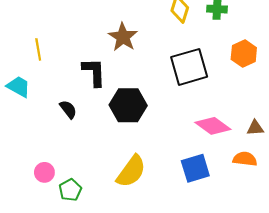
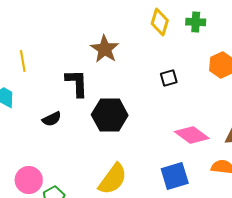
black square: (189, 67) -> (169, 78), size x0.5
black semicircle: (68, 109) -> (52, 119), turned 102
pink circle: (44, 172) -> (29, 180), size x1.4

